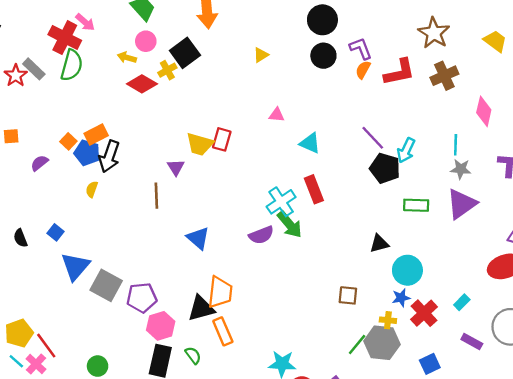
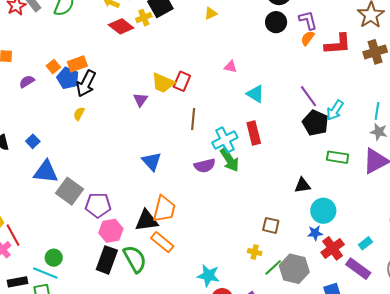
yellow triangle: (261, 55) -> (211, 13), moved
yellow semicircle: (92, 189) -> (79, 114), moved
brown line: (156, 196) -> (193, 119), moved
blue triangle: (75, 266) -> (46, 172), turned 48
yellow cross: (388, 320) -> (255, 252), moved
orange rectangle: (223, 331) -> (162, 242), turned -35
purple rectangle: (472, 341) -> (358, 269), moved, size x1.4
green semicircle: (193, 355) -> (135, 259), size x1.8

